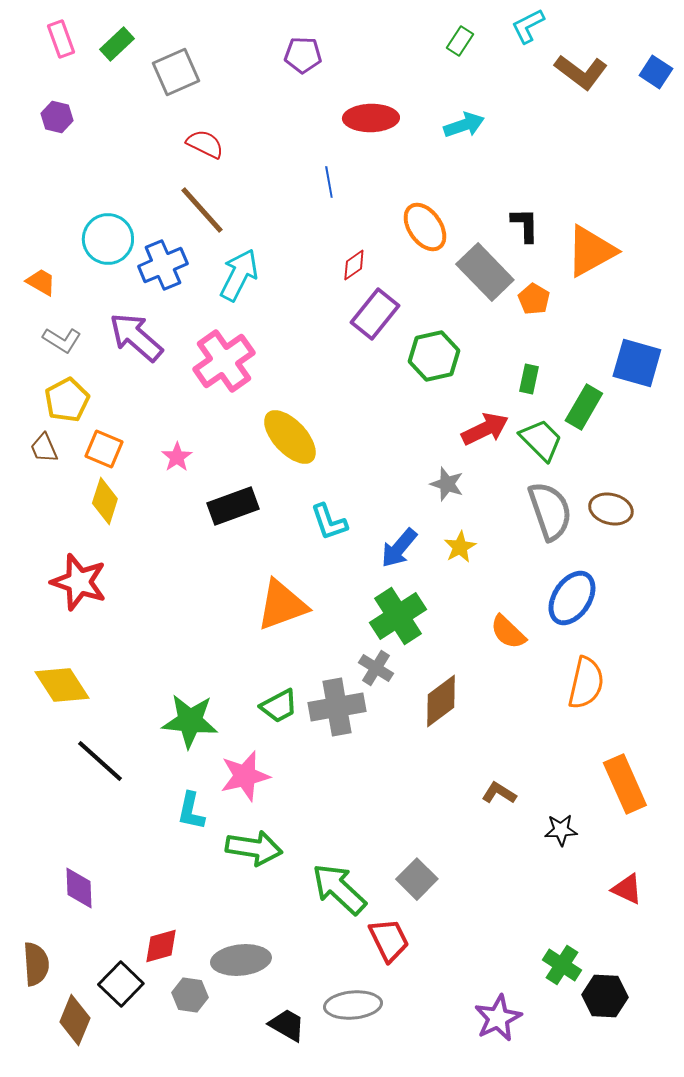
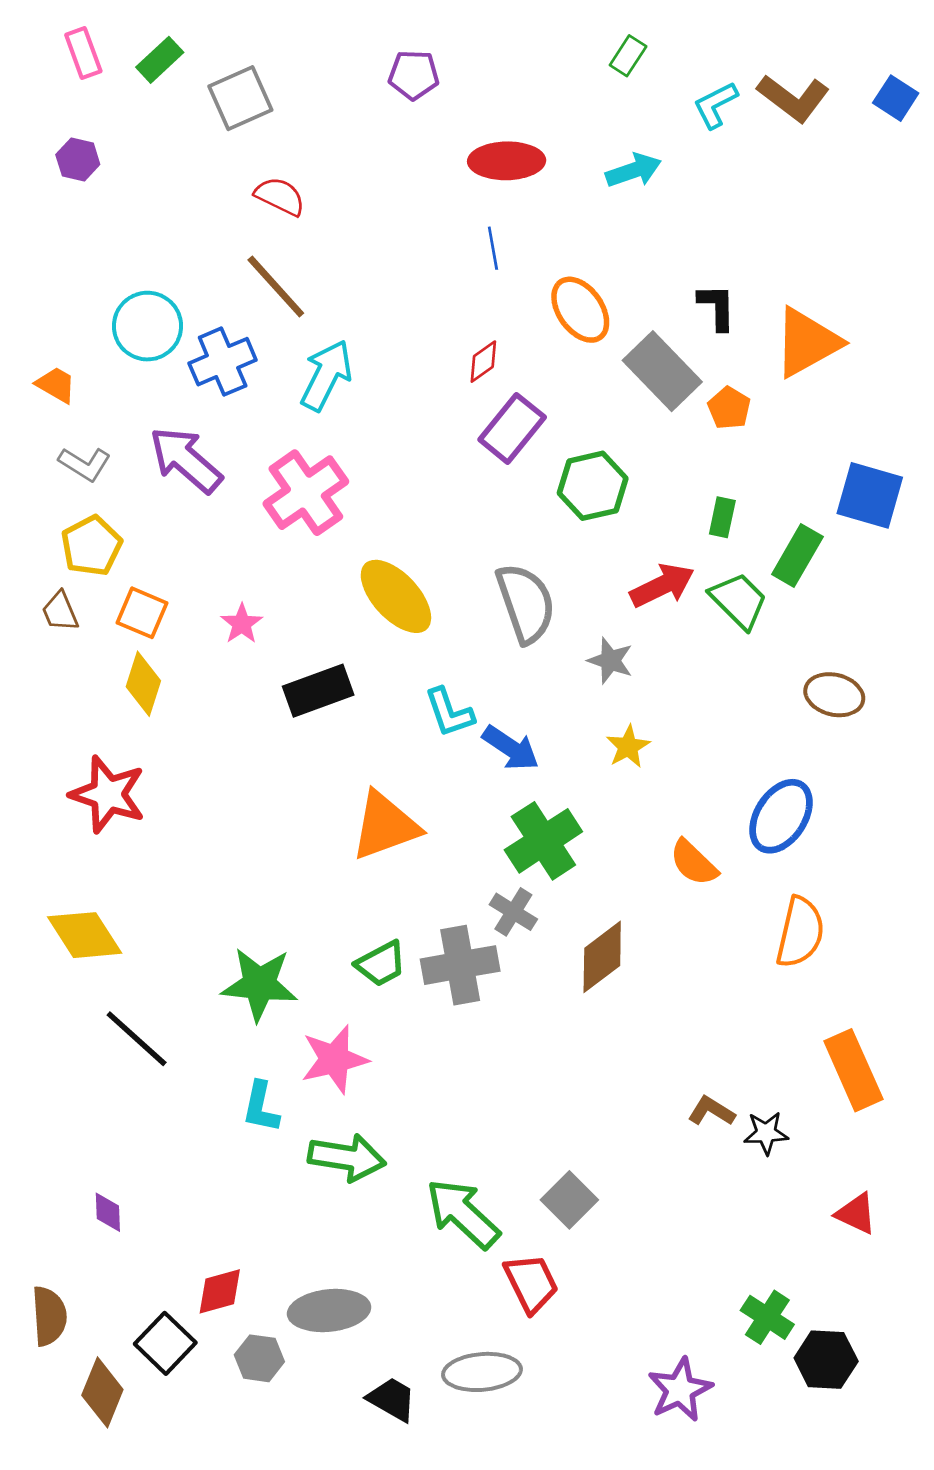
cyan L-shape: (528, 26) -> (715, 105), moved
blue line: (329, 182) -> (493, 248), moved
gray semicircle: (550, 511) -> (526, 603), moved
blue arrow: (399, 548) -> (511, 748), moved, turned -96
brown L-shape: (499, 793) -> (711, 1111), moved
purple diamond: (79, 888) -> (108, 1212), size x0.7

